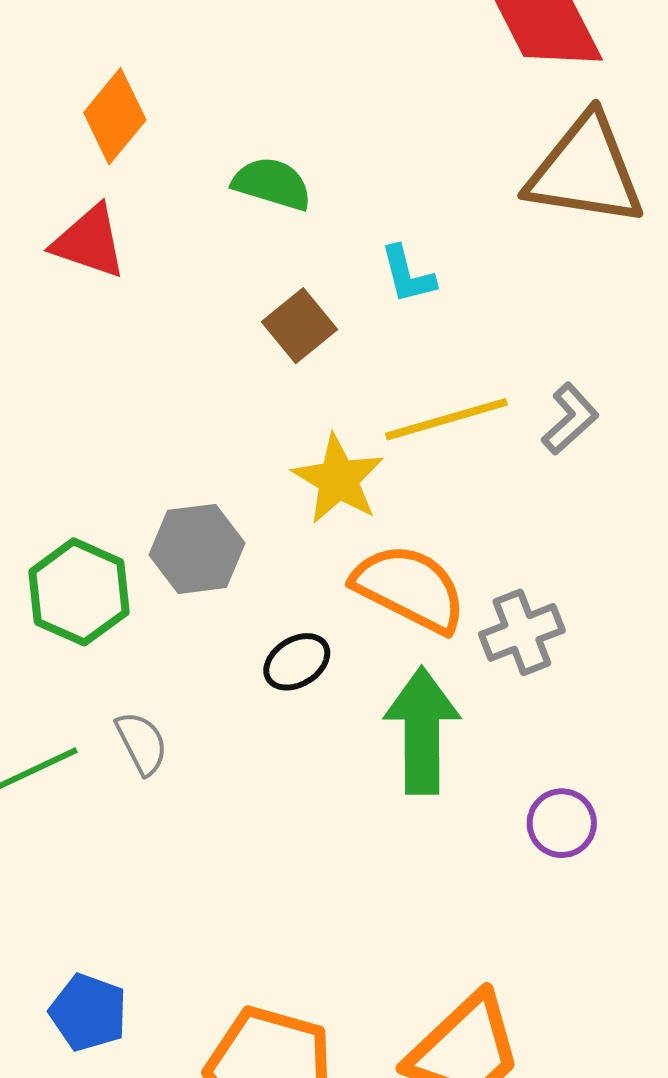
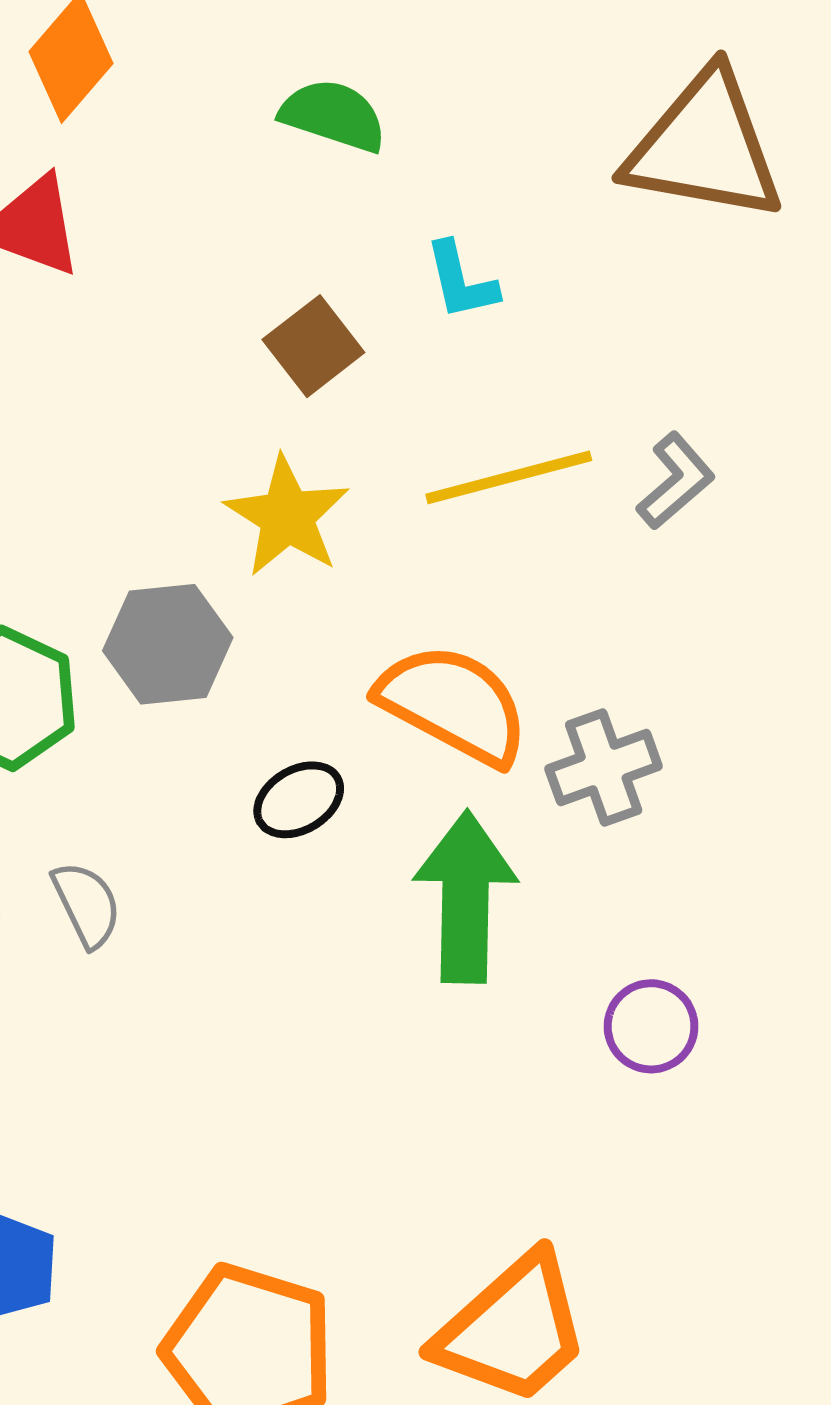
green semicircle: (272, 184) -> (333, 115), moved
yellow star: (338, 479) -> (287, 516), moved

